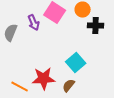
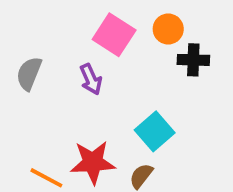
purple arrow: (34, 23) -> (91, 79), moved

